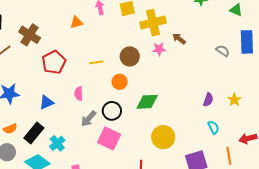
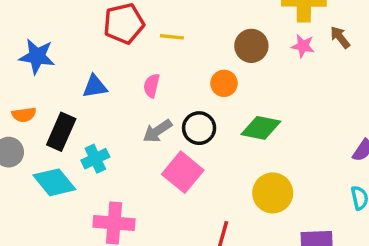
yellow line: (96, 62) -> (172, 37), moved
black rectangle: (34, 133) -> (61, 132), turned -30

